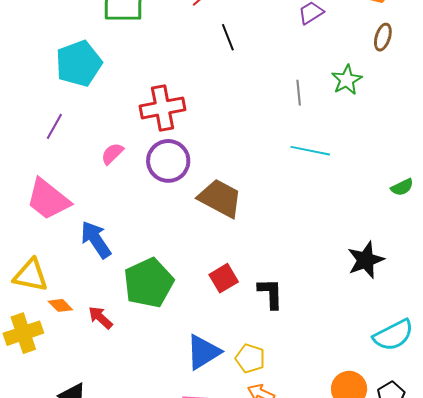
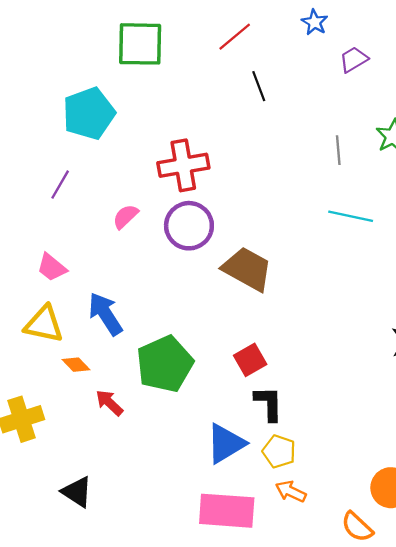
pink trapezoid: (48, 199) -> (52, 267), size x0.6
yellow triangle: (31, 275) -> (44, 324), moved
black L-shape: (271, 293) -> (269, 403), moved
orange diamond: (60, 305) -> (76, 365), moved

